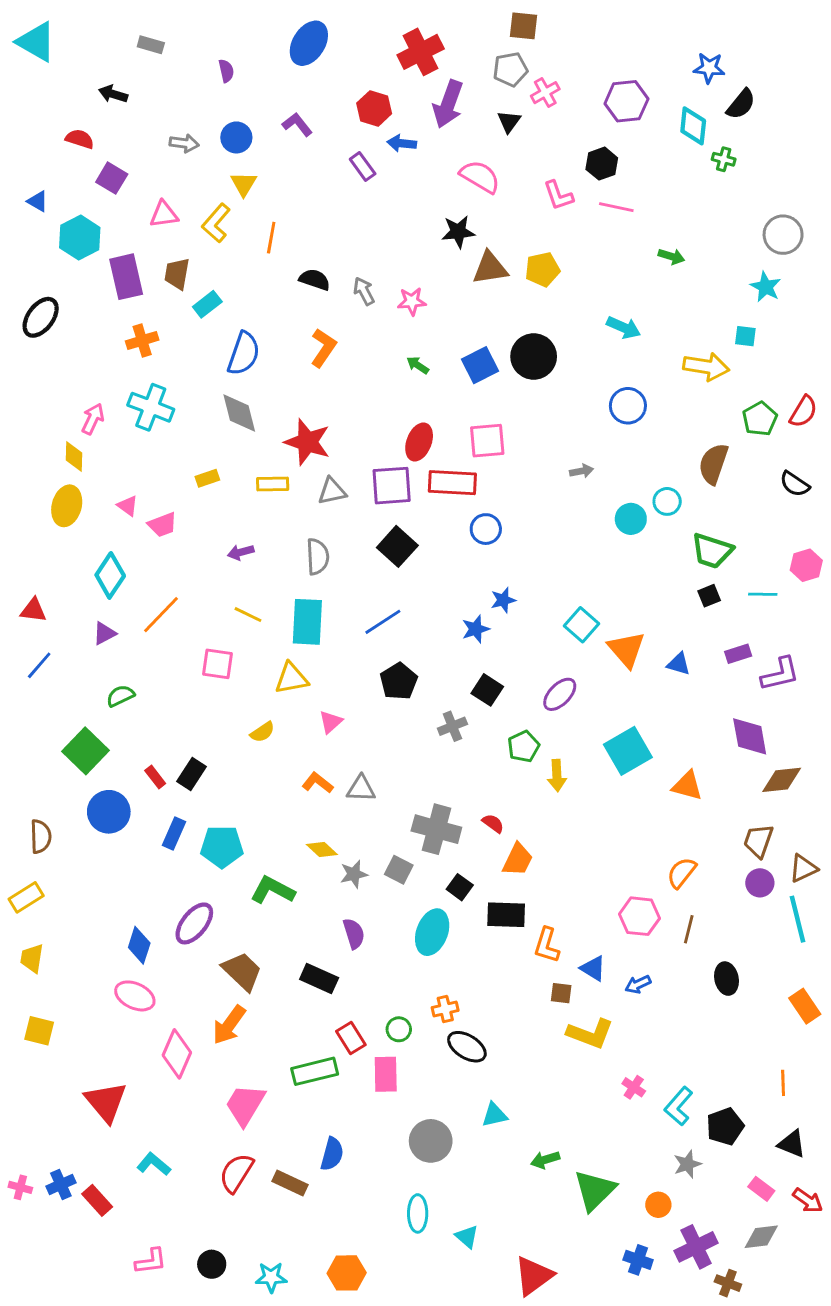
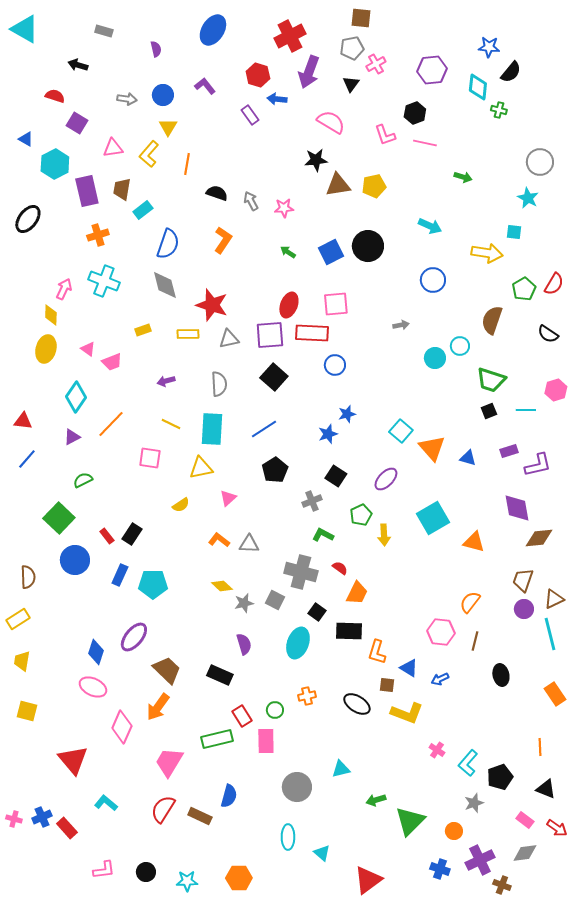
green L-shape: (273, 890) -> (323, 535), moved, size x0.7
black ellipse: (467, 1047) -> (357, 704), moved

